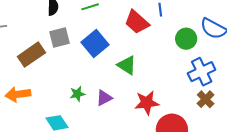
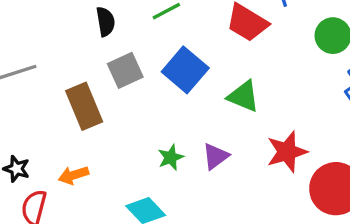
brown rectangle: (31, 55) -> (84, 106), turned -68
orange arrow: (18, 94) -> (74, 175), size x0.7

